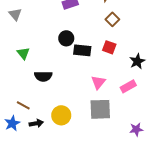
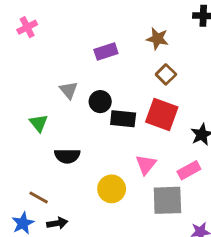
gray triangle: (15, 14) -> (69, 90), moved
red square: (109, 47) -> (162, 114), size x1.6
gray square: (100, 109) -> (167, 200), moved
yellow circle: (61, 115) -> (112, 189), moved

